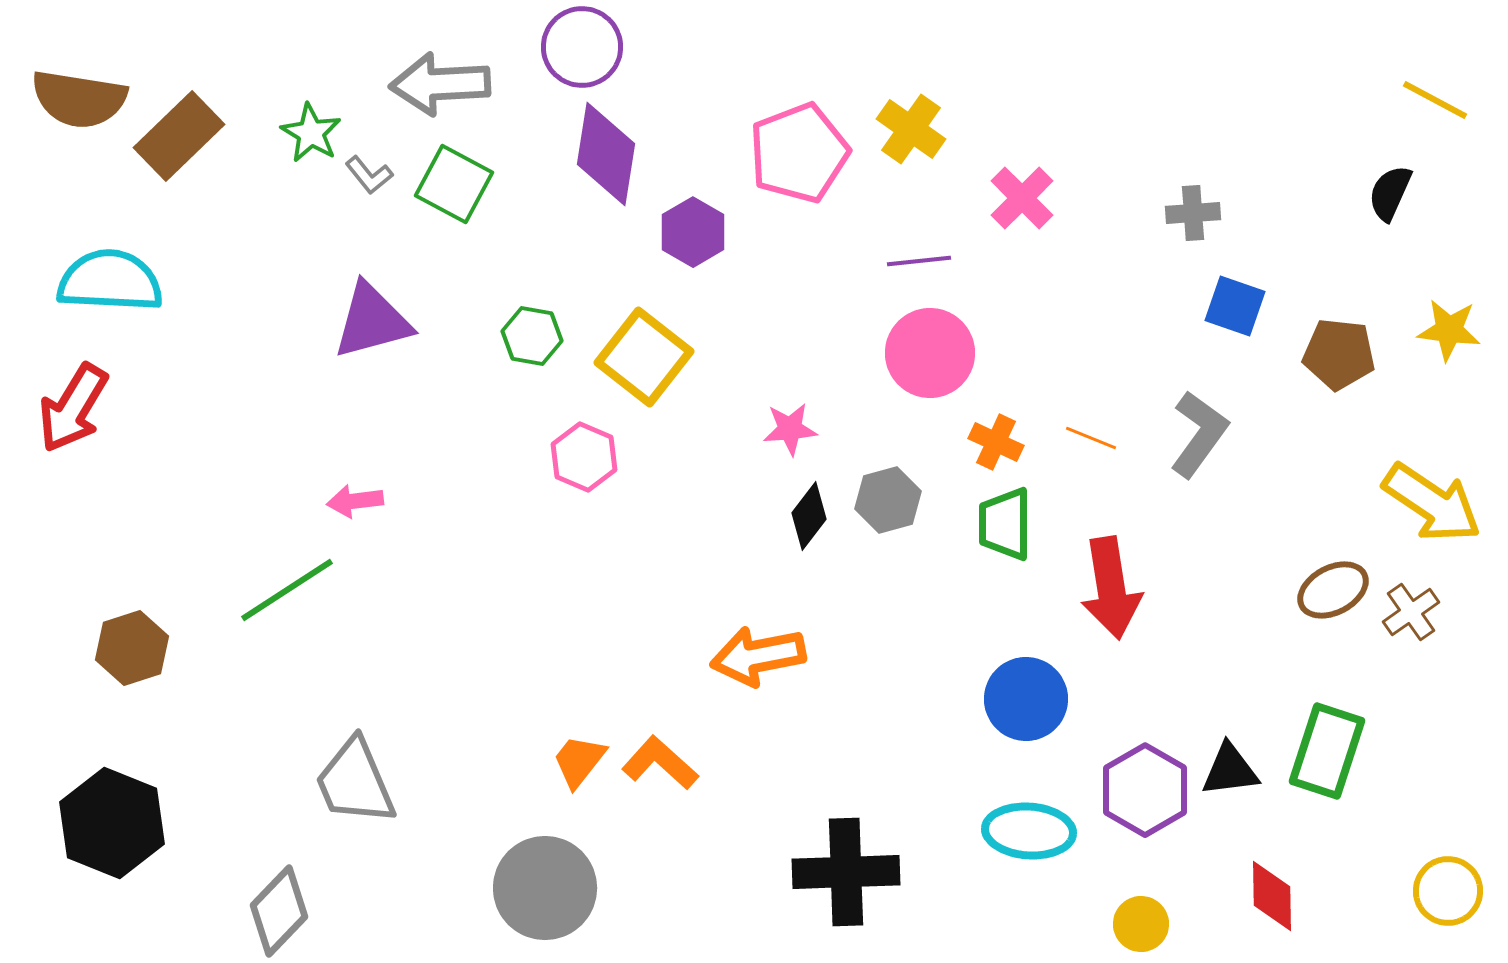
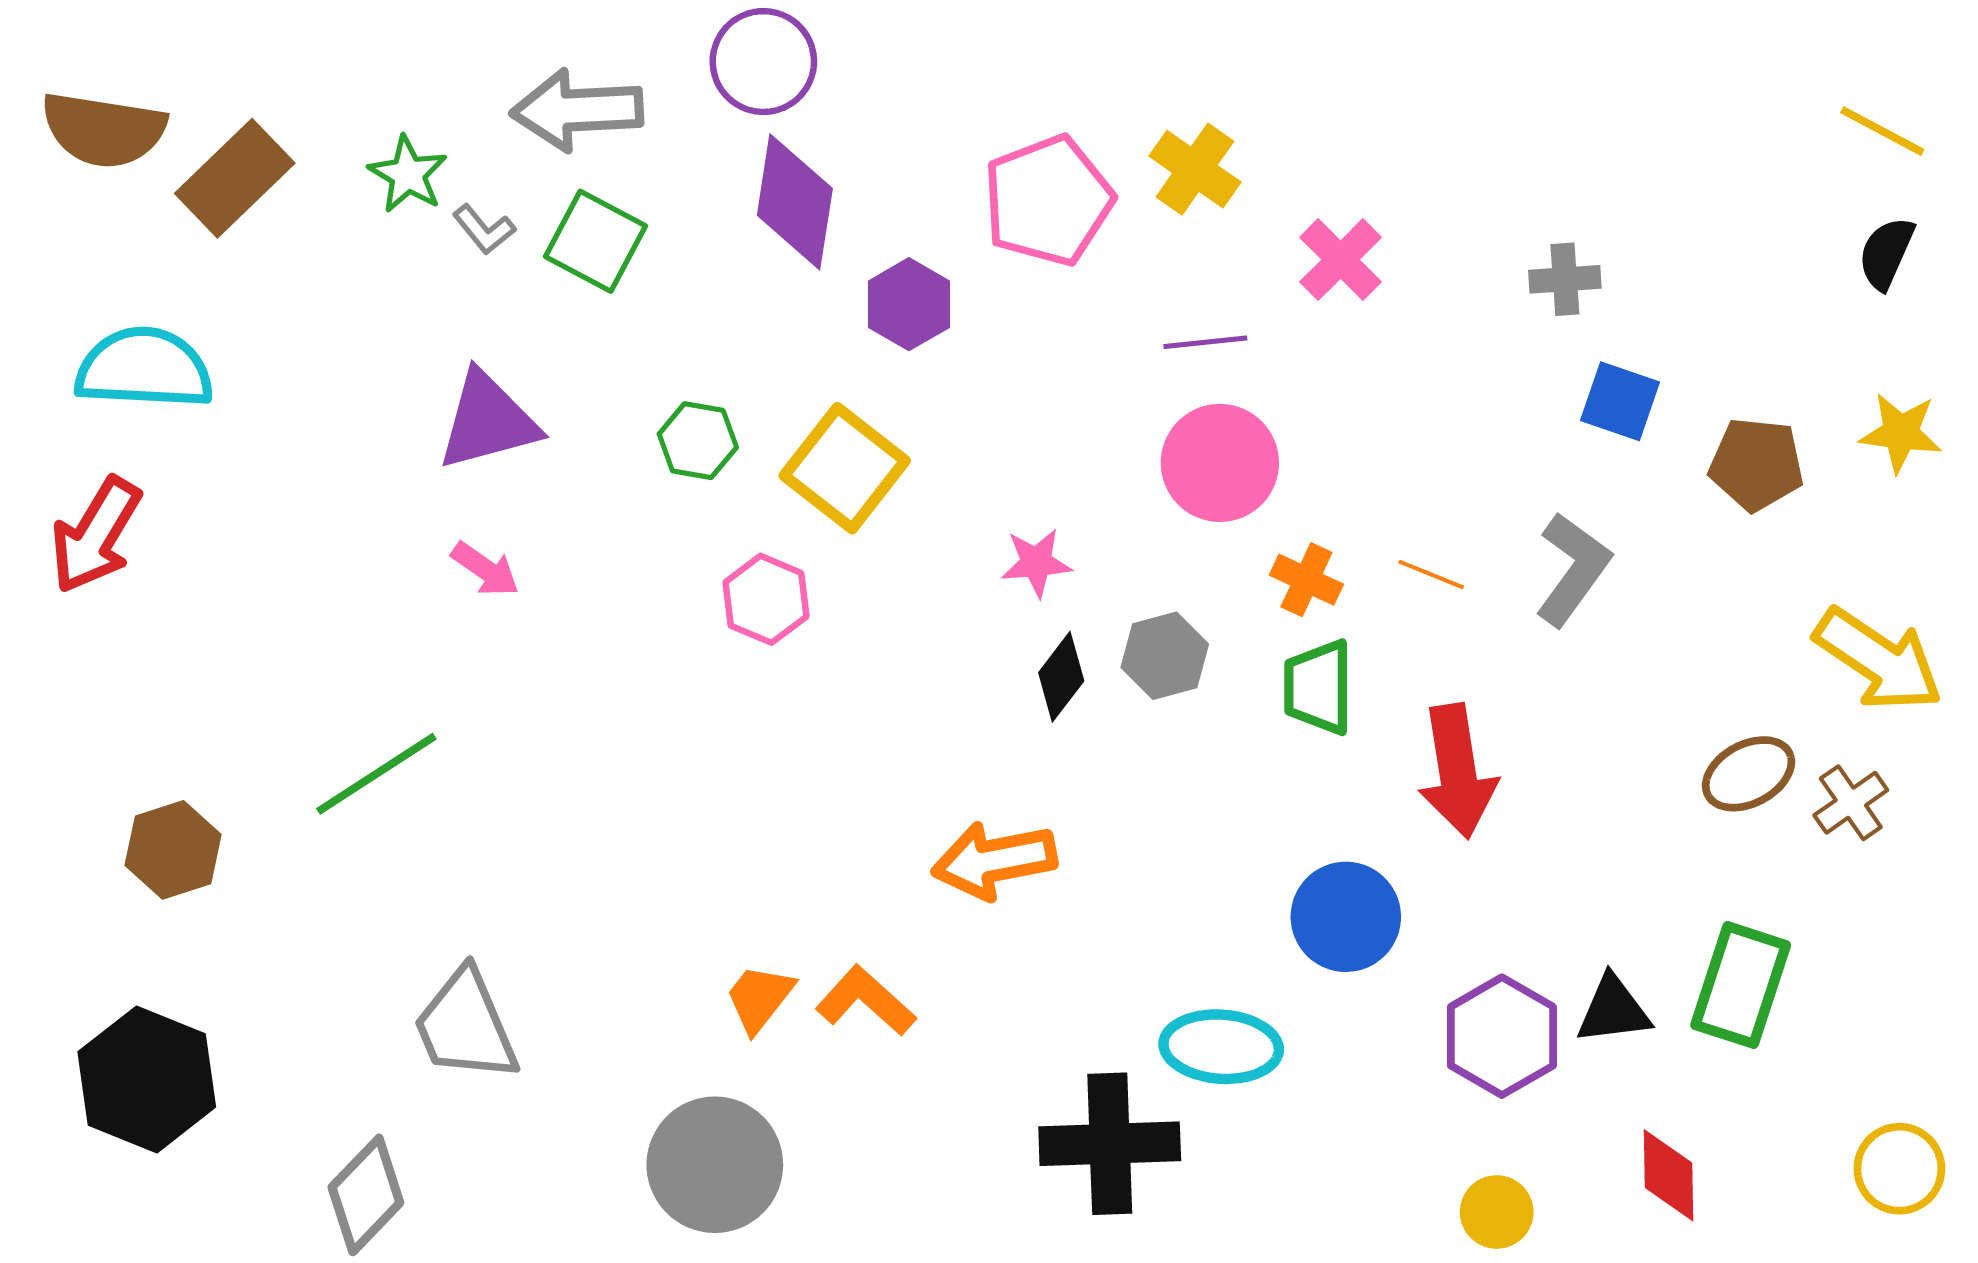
black semicircle: (1390, 193) -> (1886, 253), moved
pink arrow: (355, 501) -> (485, 569), moved, turned -138
cyan ellipse: (1029, 831) -> (1221, 1047), moved

